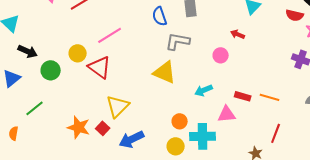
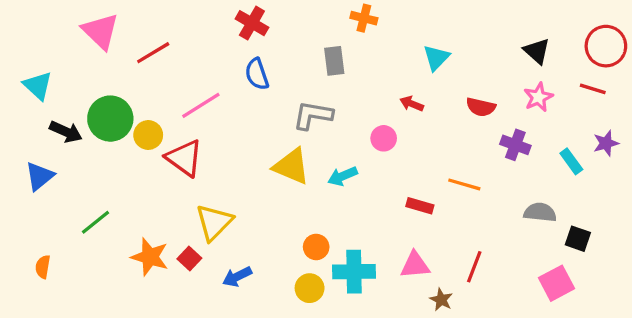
red semicircle: (295, 15) -> (481, 107), moved
blue semicircle: (160, 16) -> (257, 74), moved
green circle: (51, 70) -> (110, 119), moved, size x1.4
cyan arrow: (204, 90) -> (342, 176), moved
orange line: (270, 97) -> (464, 184), moved
green line: (35, 108) -> (96, 222), moved
pink triangle: (227, 114) -> (415, 265), moved
blue arrow: (132, 139) -> (237, 277), size x0.7

